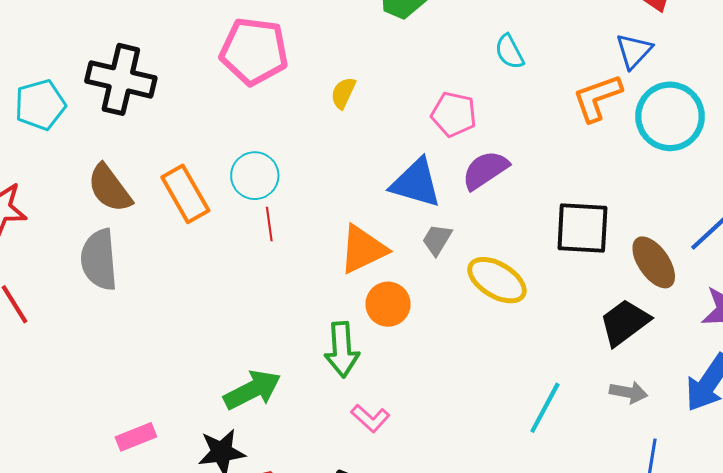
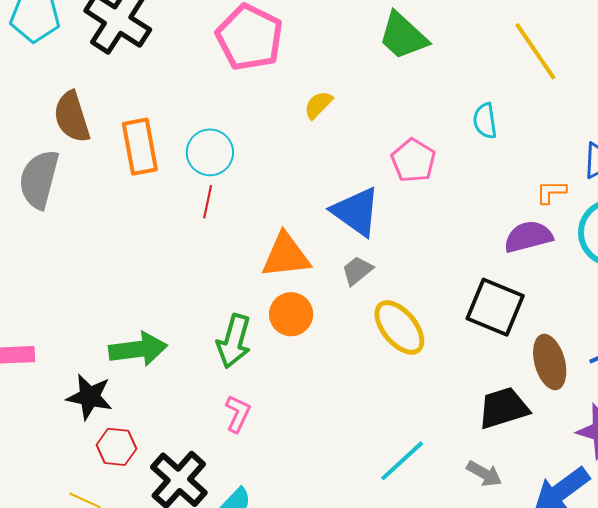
orange L-shape: (597, 98) -> (551, 192), size x0.6
purple semicircle: (485, 170) -> (528, 237), moved
pink L-shape: (370, 418) -> (238, 414), turned -126

